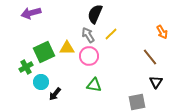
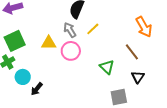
orange arrow: (162, 32) -> (144, 27), size x1.5
green square: (44, 52) -> (15, 41), moved
green triangle: (94, 85) -> (107, 67), moved, turned 35

